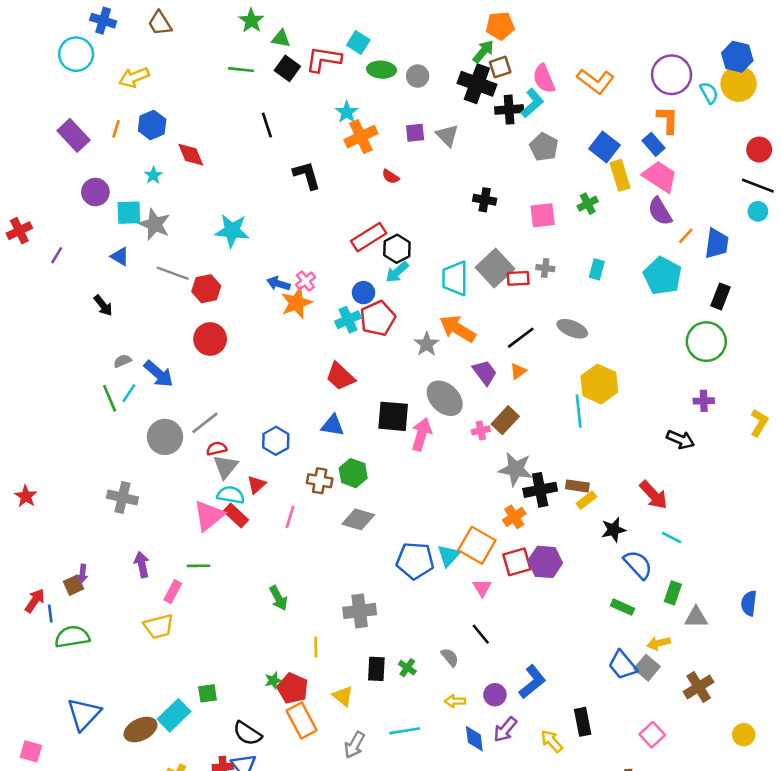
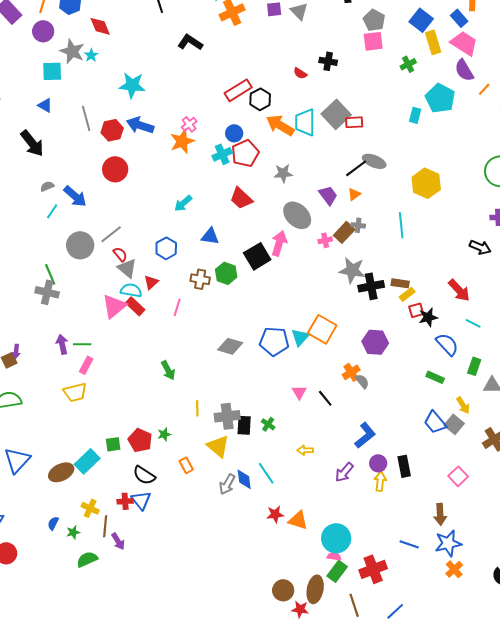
cyan star: (153, 175) -> (91, 55), moved
black L-shape: (307, 175) -> (190, 42), turned -40
red semicircle: (391, 177) -> (300, 73), moved
purple circle: (95, 192) -> (43, 31), moved
pink square: (543, 215) -> (373, 41), moved
gray star: (155, 224) -> (72, 51), moved
gray cross: (545, 268) -> (358, 225), moved
cyan arrow: (397, 272) -> (183, 203), moved
gray line: (173, 273) -> (86, 118), turned 55
cyan pentagon: (662, 276) -> (440, 98), moved
blue arrow: (278, 284) -> (140, 125), moved, size x1.5
black arrow: (103, 305) -> (32, 143), size x1.6
orange arrow: (458, 329) -> (280, 125), moved
gray ellipse: (572, 329) -> (374, 161), moved
gray star: (427, 344) -> (283, 173), turned 30
red trapezoid: (340, 376) -> (241, 198), moved
yellow hexagon: (599, 384) -> (426, 183), moved
green line: (110, 398) -> (50, 274), moved
black square: (393, 416) -> (257, 256), moved, turned -36
red semicircle: (217, 449) -> (120, 254), turned 63
gray triangle: (226, 467) -> (127, 268), turned -30
orange cross: (514, 517) -> (351, 372), moved
gray diamond: (358, 519) -> (230, 346), moved
red square: (517, 562) -> (416, 310), moved, size x0.7
green line: (198, 566) -> (82, 344), moved
pink triangle: (482, 588) -> (299, 392), moved
gray cross: (360, 611) -> (227, 416), moved
yellow arrow: (659, 643) -> (463, 405), turned -108
gray semicircle: (450, 657) -> (362, 381), moved
red pentagon: (293, 688) -> (140, 440), moved
purple circle: (495, 695) -> (378, 463), moved
yellow triangle: (343, 696) -> (218, 446), size x1.4
orange rectangle: (302, 720) -> (186, 465), size x0.6
cyan line: (405, 731) -> (266, 473), turned 65
blue diamond: (474, 739) -> (244, 479), moved
yellow arrow: (552, 741) -> (380, 481), turned 48

